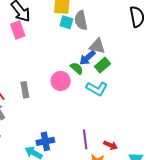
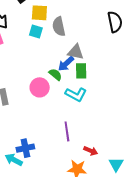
cyan square: (66, 22) -> (36, 31), moved
green rectangle: (102, 65) -> (81, 71), turned -49
purple line: (85, 139) -> (67, 131), moved

